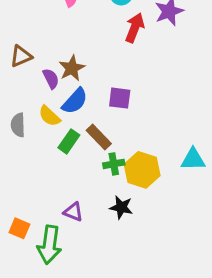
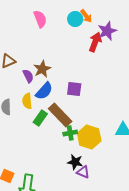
red arrow: (135, 28) -> (95, 42), moved
yellow semicircle: (49, 116) -> (27, 101), turned 42
brown rectangle: (99, 137) -> (60, 115), size x1.4
purple triangle: (73, 212) -> (83, 172), moved

